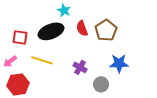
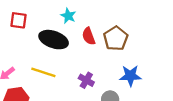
black ellipse: (51, 31) -> (54, 40), turned 40
red square: (20, 37) -> (18, 20), moved

